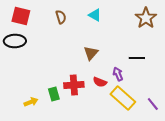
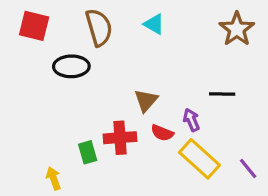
brown semicircle: (61, 17) -> (99, 27), size x1.6
black ellipse: (15, 41) -> (71, 66), moved
brown triangle: (91, 53) -> (146, 100), moved
yellow arrow: (31, 102) -> (54, 178), moved, turned -88

